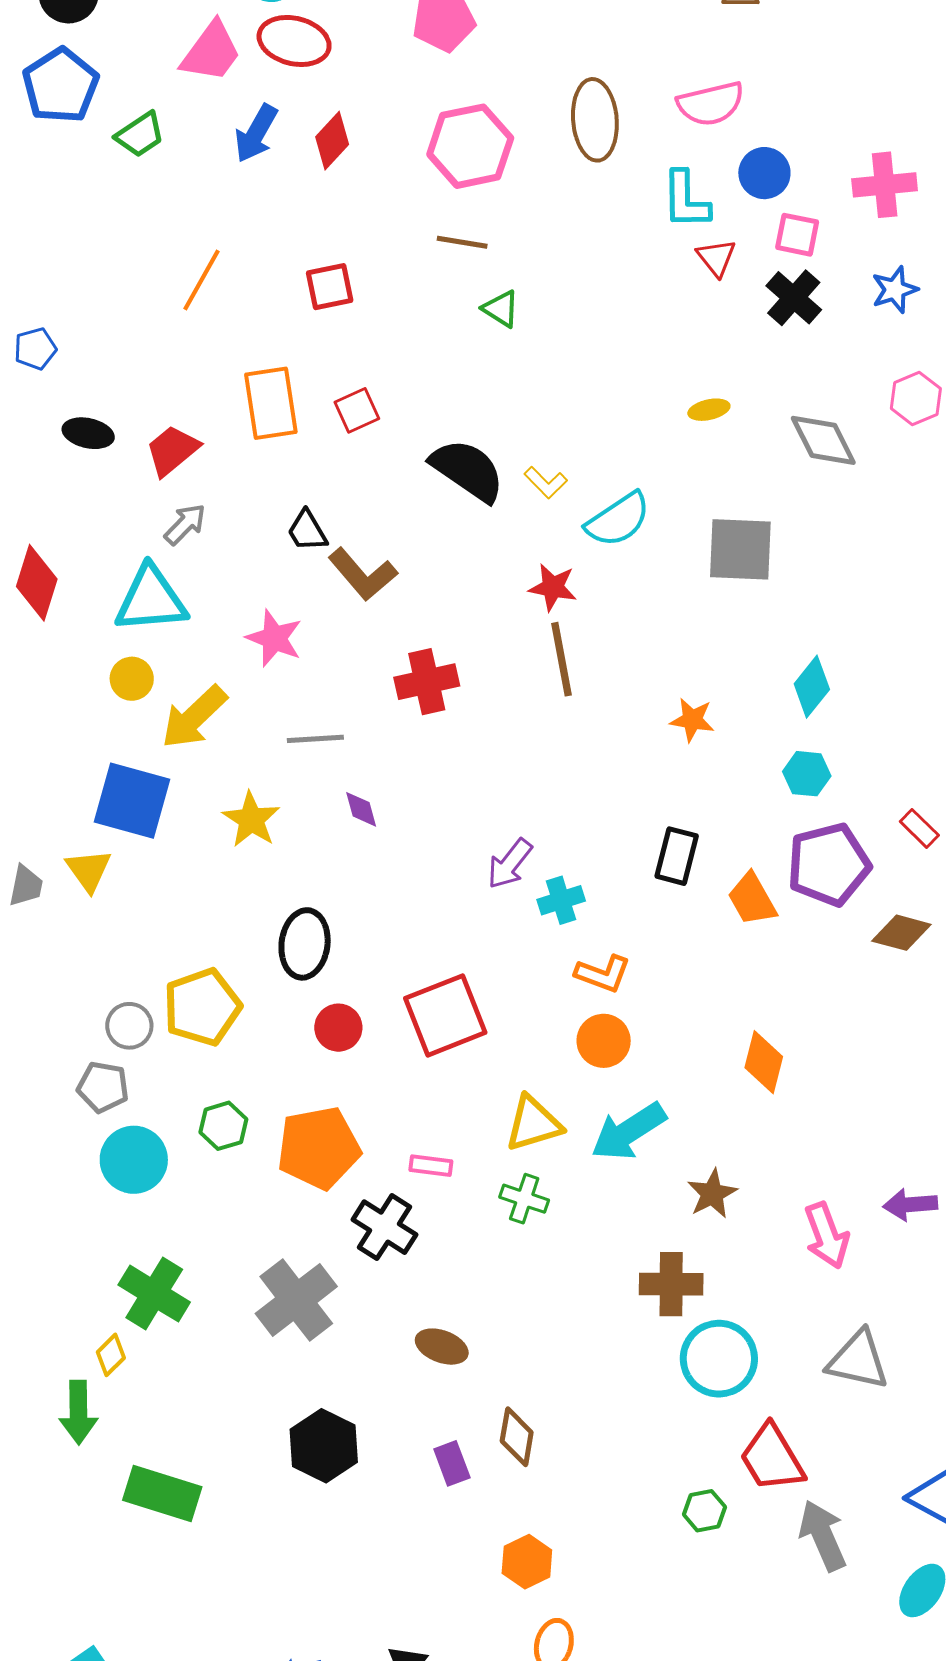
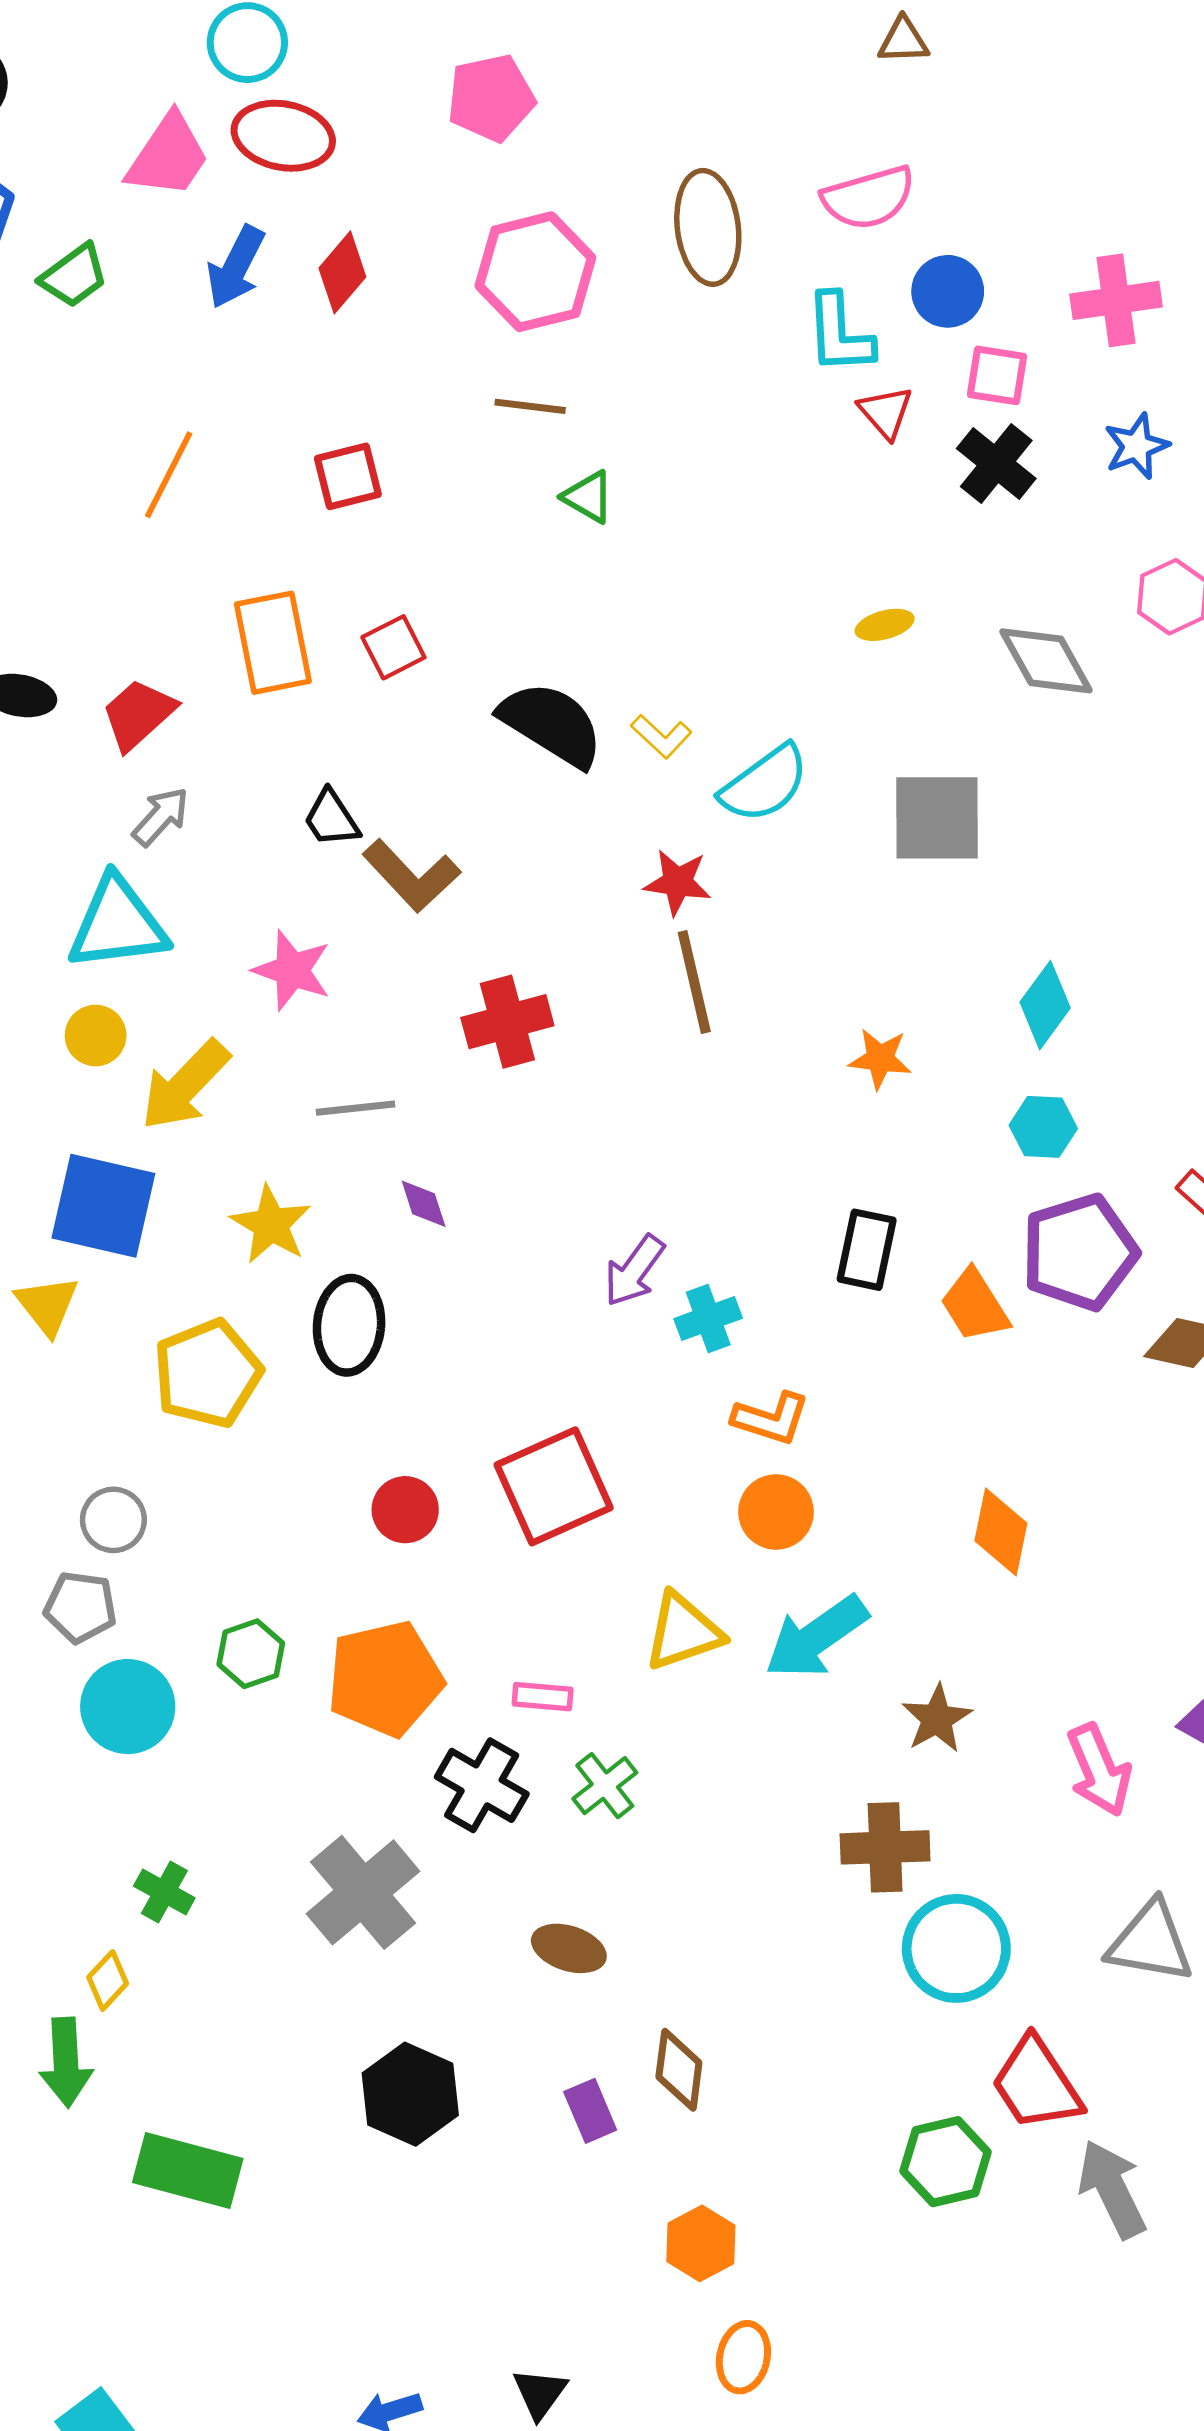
black ellipse: (305, 944) -> (349, 1325), moved
yellow pentagon: (202, 1007) -> (208, 1374), moved
green cross: (524, 1199) -> (605, 1786), moved, turned 36
green cross: (154, 1294) -> (164, 1892), size x0.6
green hexagon: (704, 1511) -> (945, 2162), size x1.5

